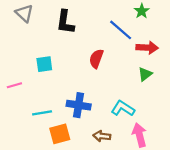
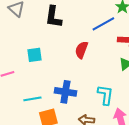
blue line: (121, 30) -> (103, 24), turned -70
cyan L-shape: (123, 108) -> (105, 95), turned 65

